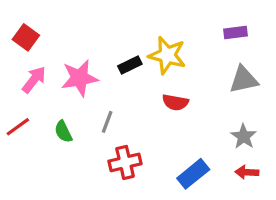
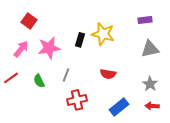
red square: (26, 37) -> (29, 21), moved
black rectangle: (130, 65) -> (80, 40), turned -48
red semicircle: (175, 102) -> (108, 74), moved

